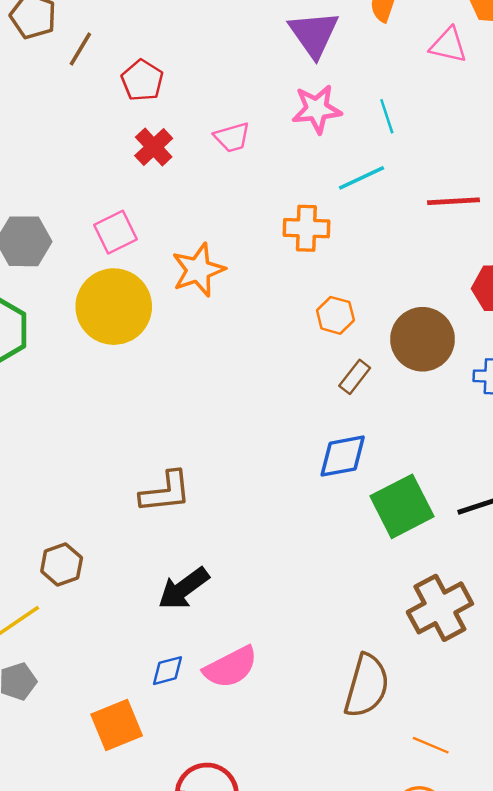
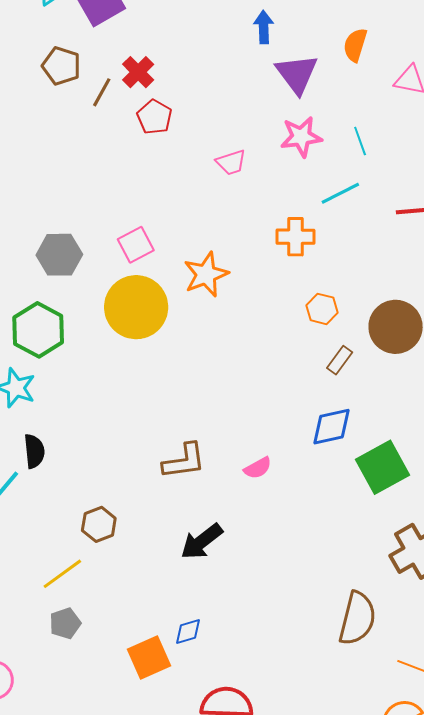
red cross: (154, 147) -> (138, 72), moved
pink semicircle: (231, 667) -> (258, 468), moved, size x0.6
blue diamond: (167, 671) -> (188, 631), moved

